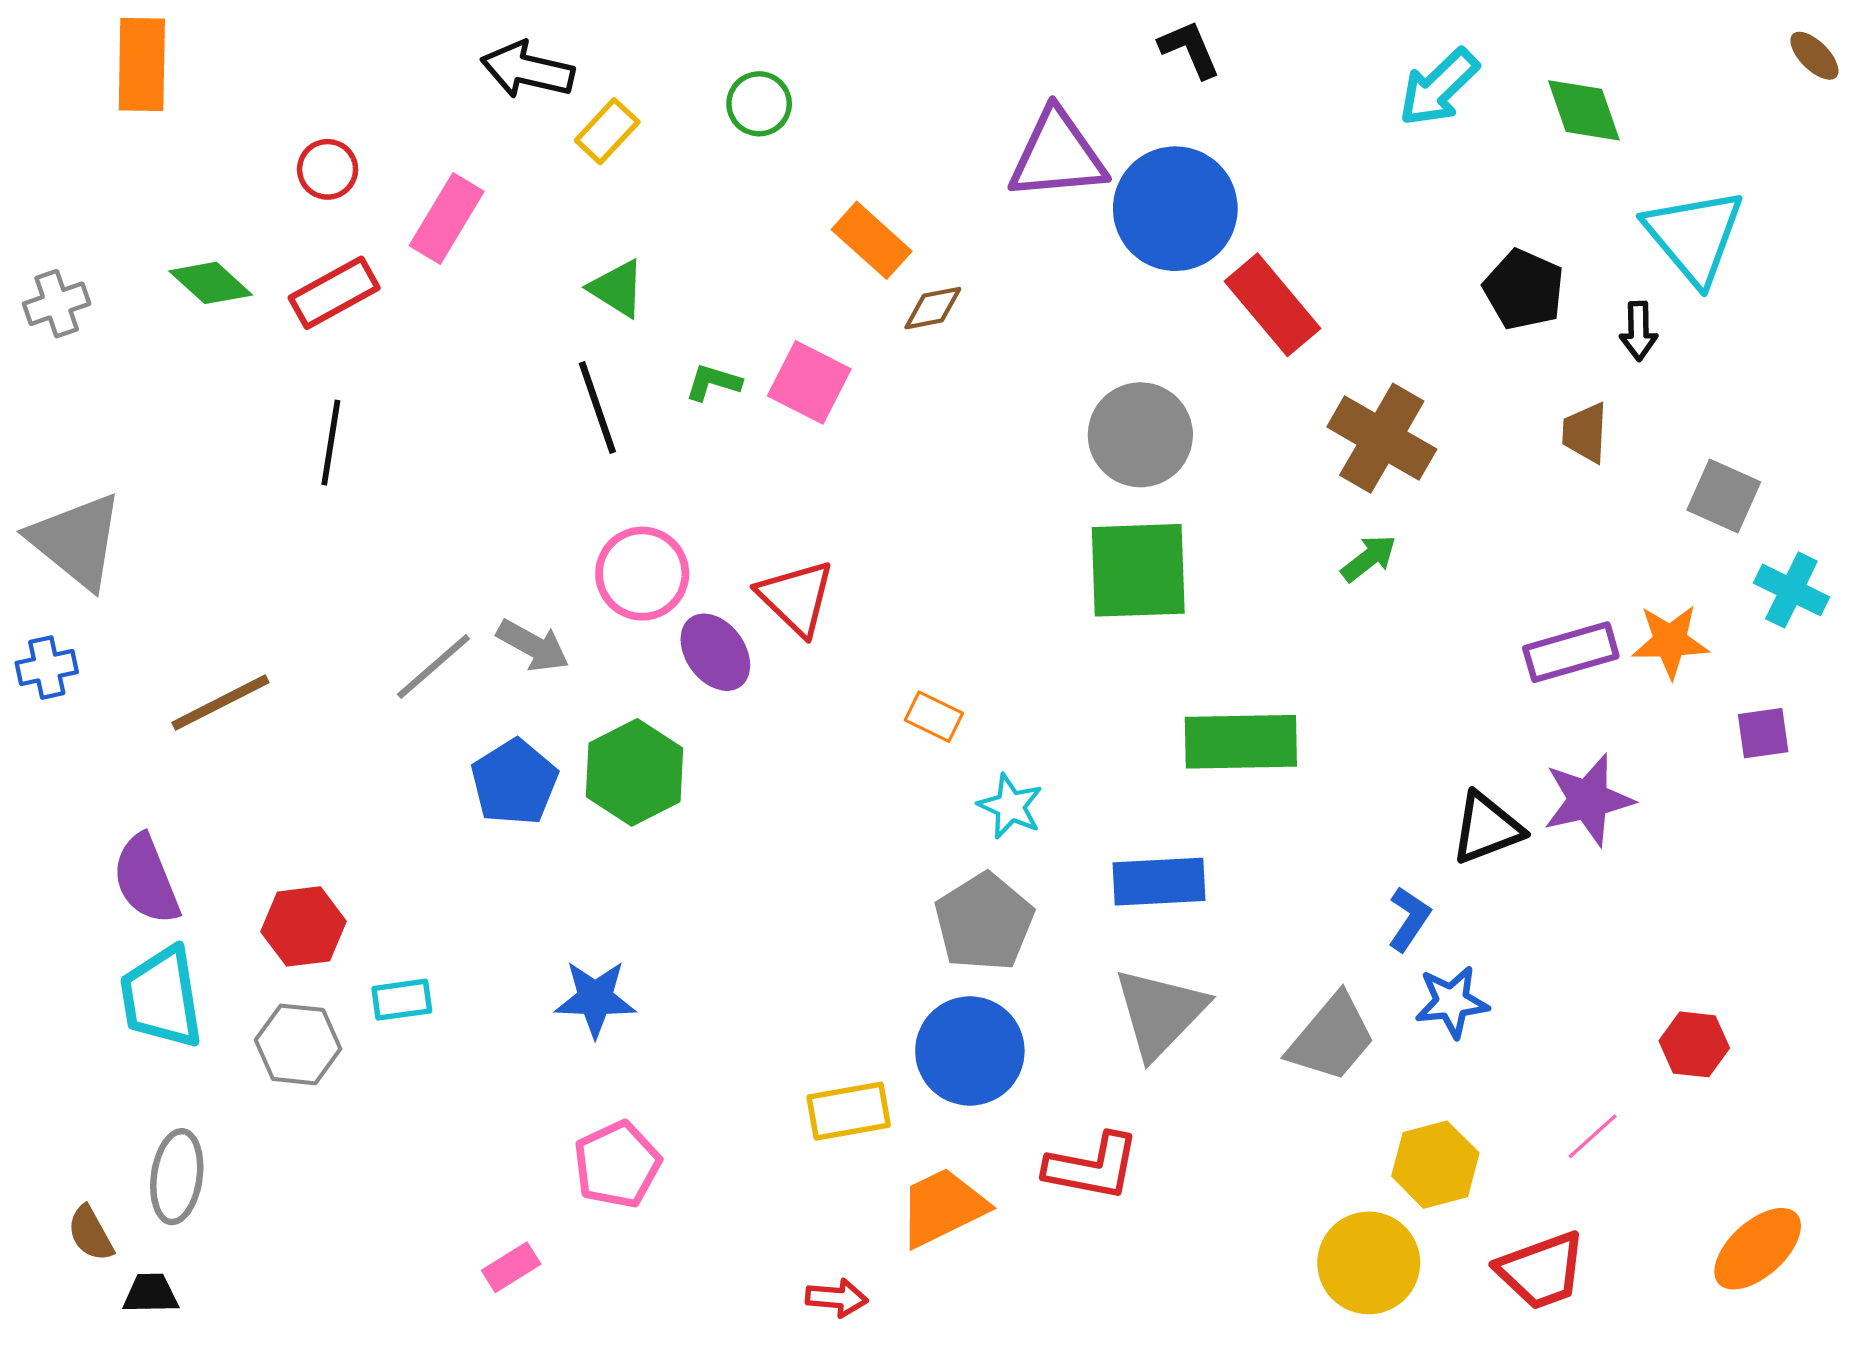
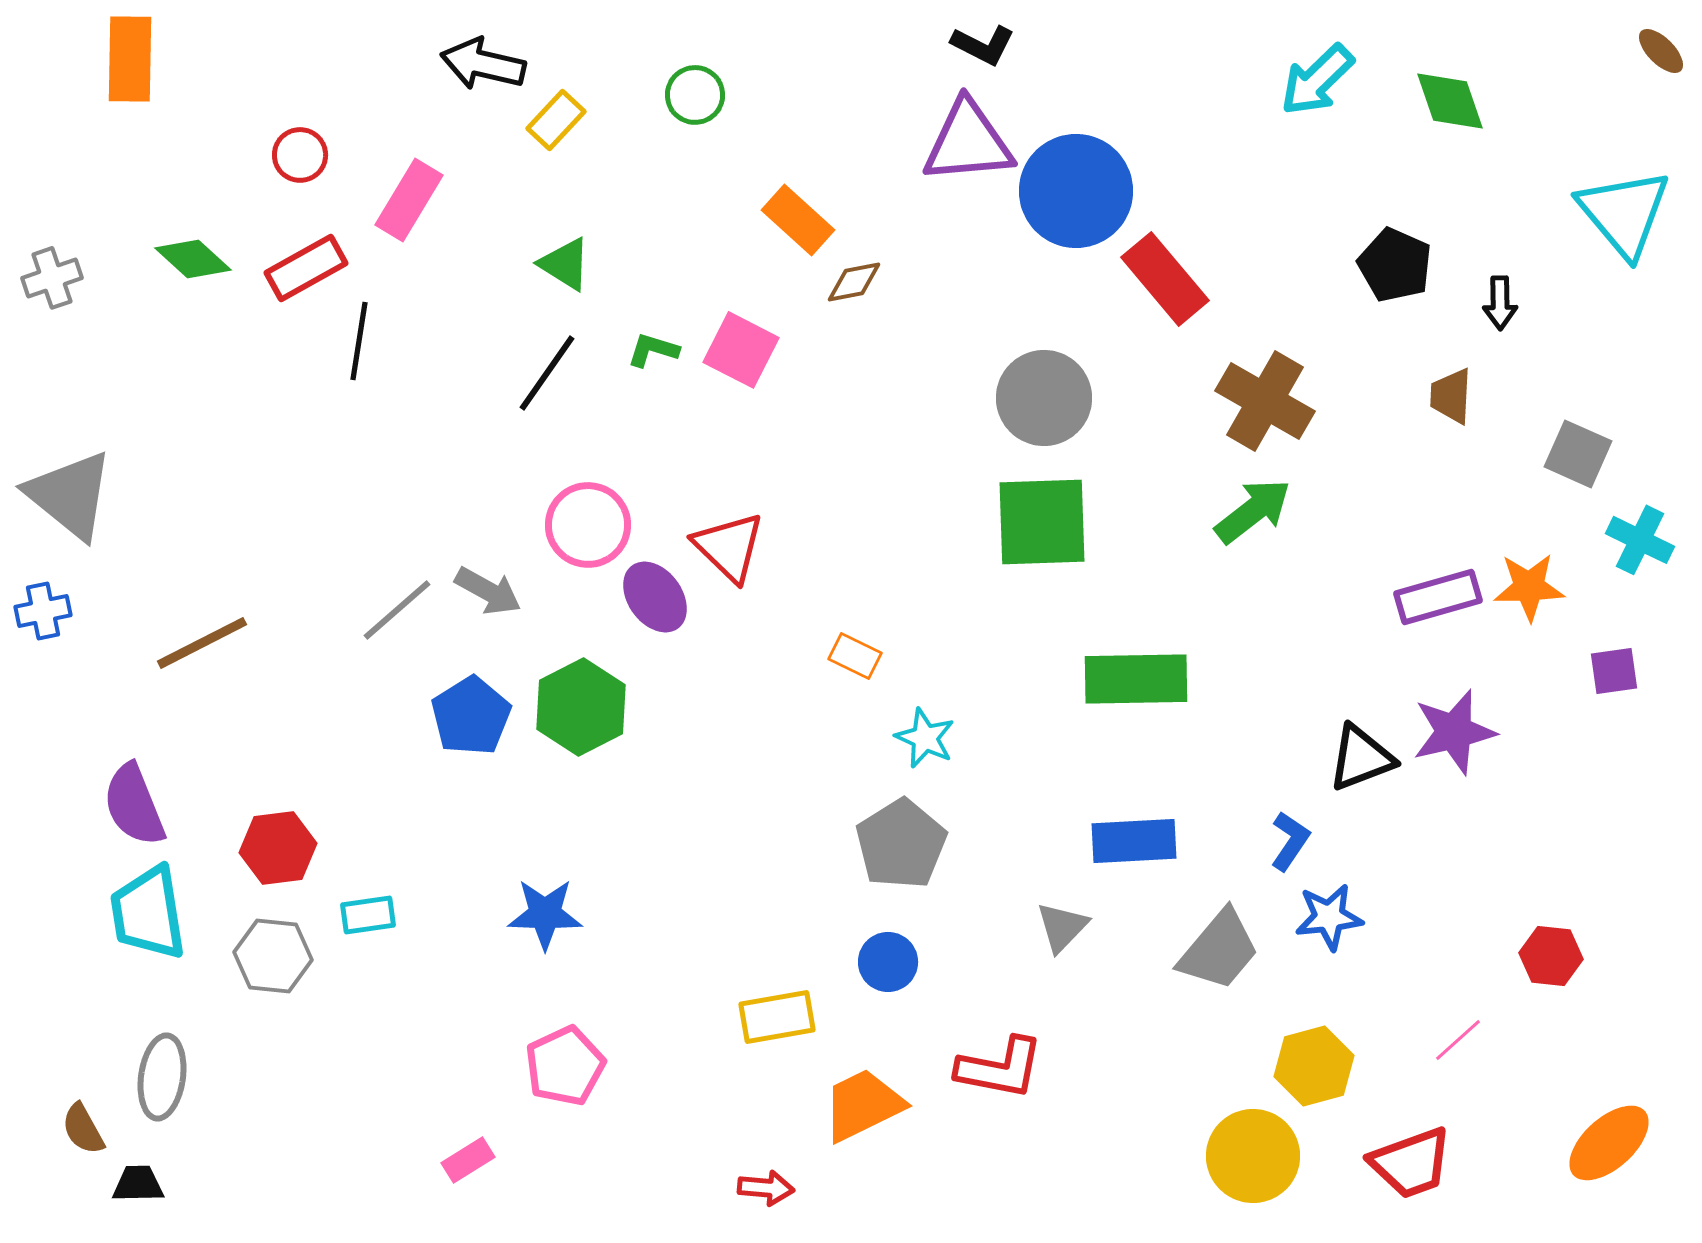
black L-shape: (1190, 49) -> (983, 45), moved, turned 140
cyan triangle: (1694, 236) -> (1624, 213), moved
black line: (597, 408) -> (547, 373), turned 54
black line: (331, 442) -> (359, 341), moved
green arrow: (1369, 558) -> (1253, 511), size x1.5
blue rectangle: (1159, 882) -> (1134, 841), moved
gray triangle: (1160, 1013) -> (1062, 927), size x0.6
blue circle: (970, 1051) -> (888, 962), size x0.6

